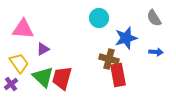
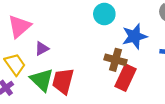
pink triangle: (23, 29) -> (19, 26), turned -45
red rectangle: (118, 75) -> (126, 78), turned 35

